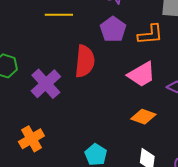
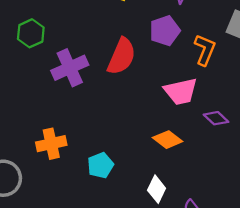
orange L-shape: (150, 34) -> (205, 50), turned -80
orange cross: (31, 139) -> (51, 144), moved

